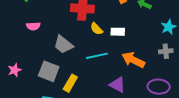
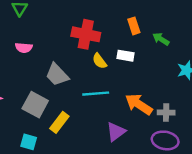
white rectangle: (118, 32) -> (126, 56), moved
gray cross: (166, 51) -> (166, 112), moved
purple triangle: (117, 85) -> (116, 132), turned 48

